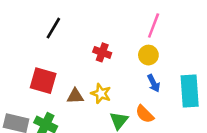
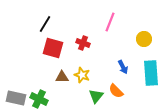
pink line: (154, 25) -> (110, 22), moved
yellow circle: (148, 55) -> (144, 39), moved
red square: (43, 81) -> (53, 48), moved

